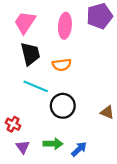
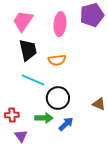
red cross: (13, 124) -> (12, 115), turned -32
green arrow: (53, 144) -> (44, 118), moved
blue arrow: (79, 149) -> (66, 124), moved

